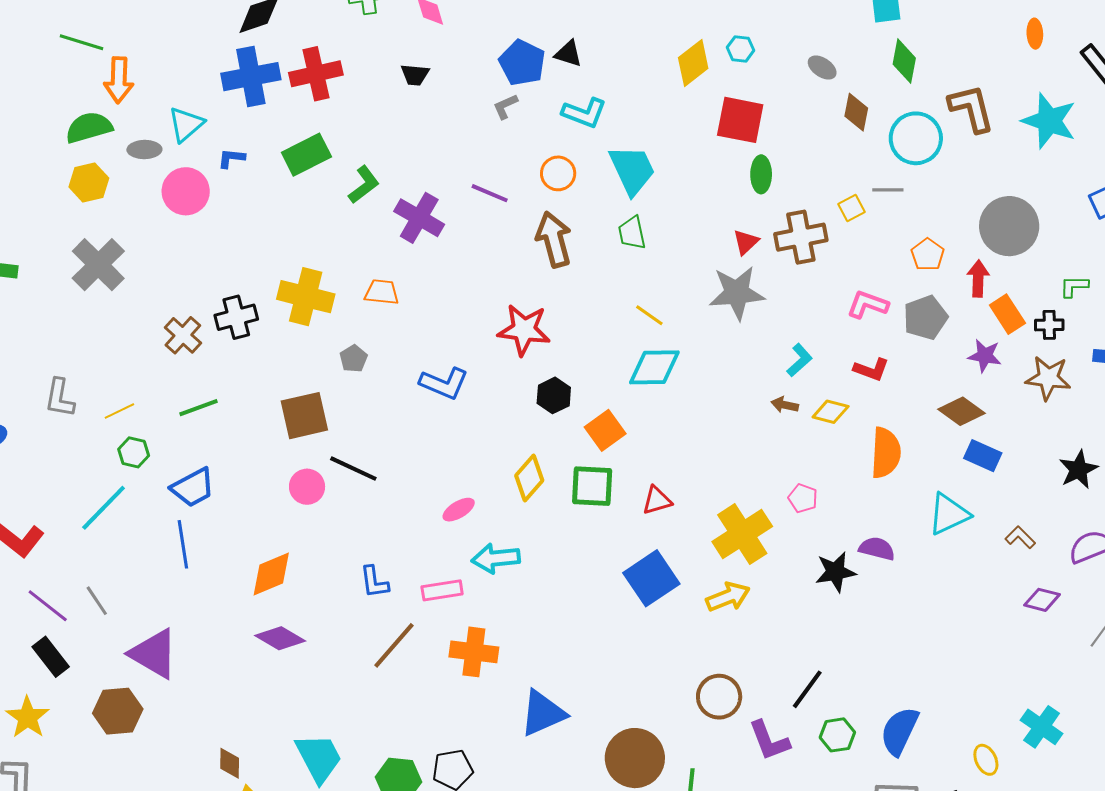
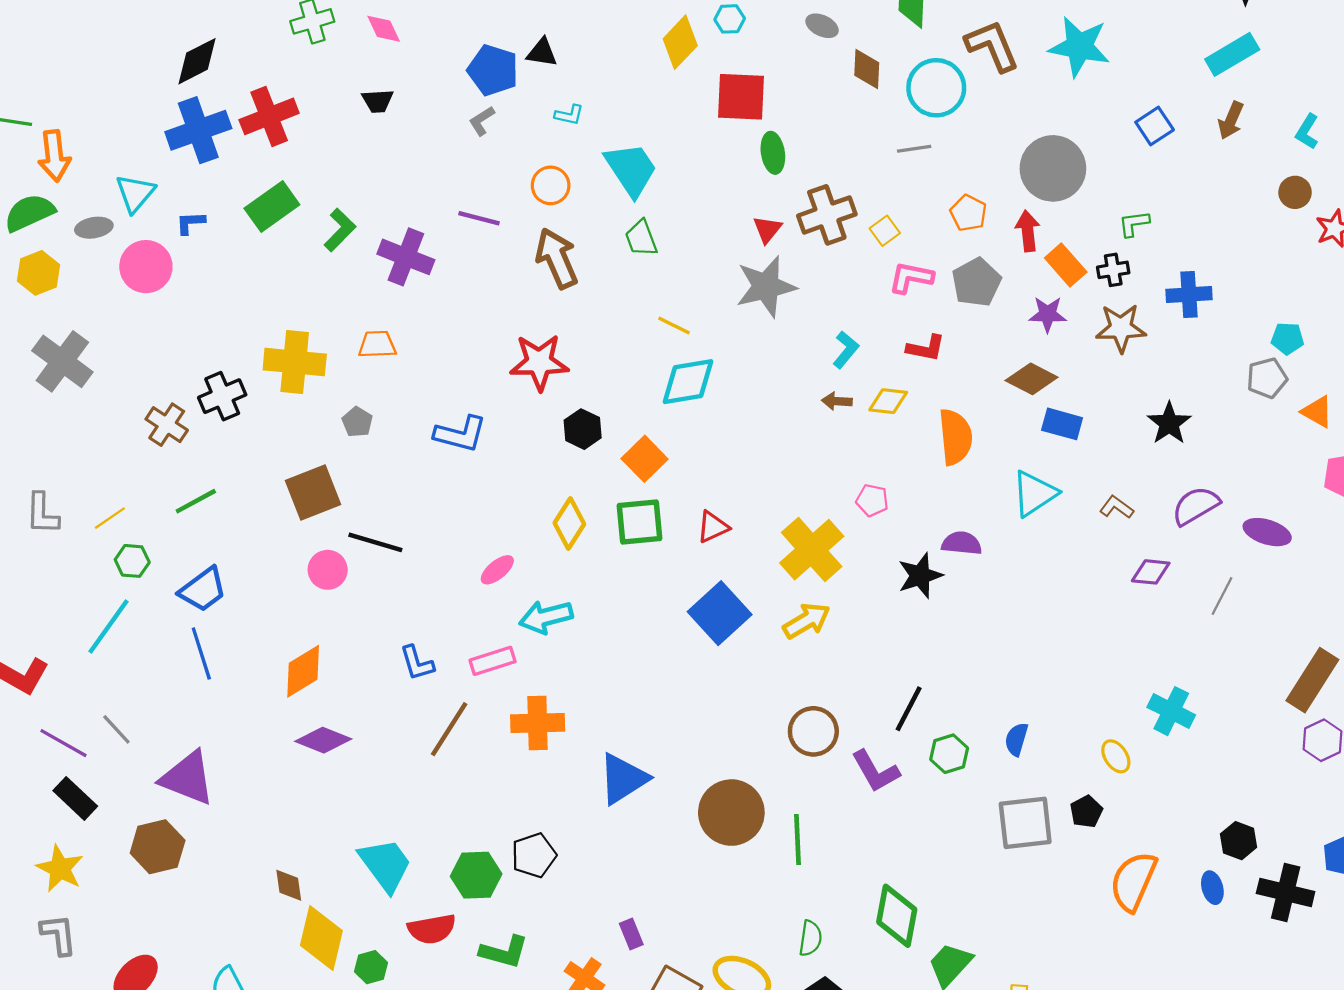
cyan L-shape: (584, 113) -> (569, 115), size x0.6
yellow square: (851, 208) -> (885, 231), moved
blue semicircle: (899, 731) -> (1016, 739), size x0.6

